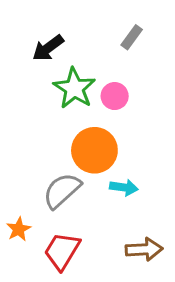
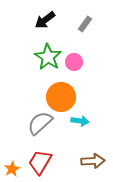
black arrow: (48, 48) -> (45, 20), moved
orange star: (19, 229) -> (12, 169), moved

